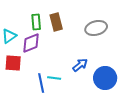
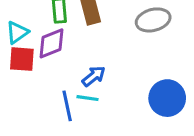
red square: (13, 63) -> (22, 59), moved
blue arrow: (80, 65) -> (94, 76), moved

